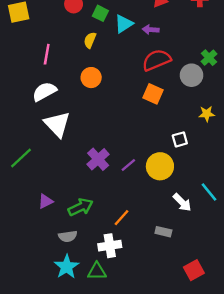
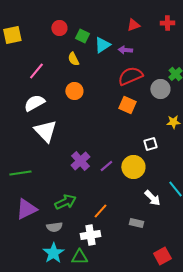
yellow semicircle: (90, 40) -> (73, 59), turned -48
pink line: (47, 54) -> (36, 71), turned 30
green line: (21, 158) -> (20, 173), moved, turned 35
purple triangle: (46, 201) -> (26, 209), moved, size x1.6

